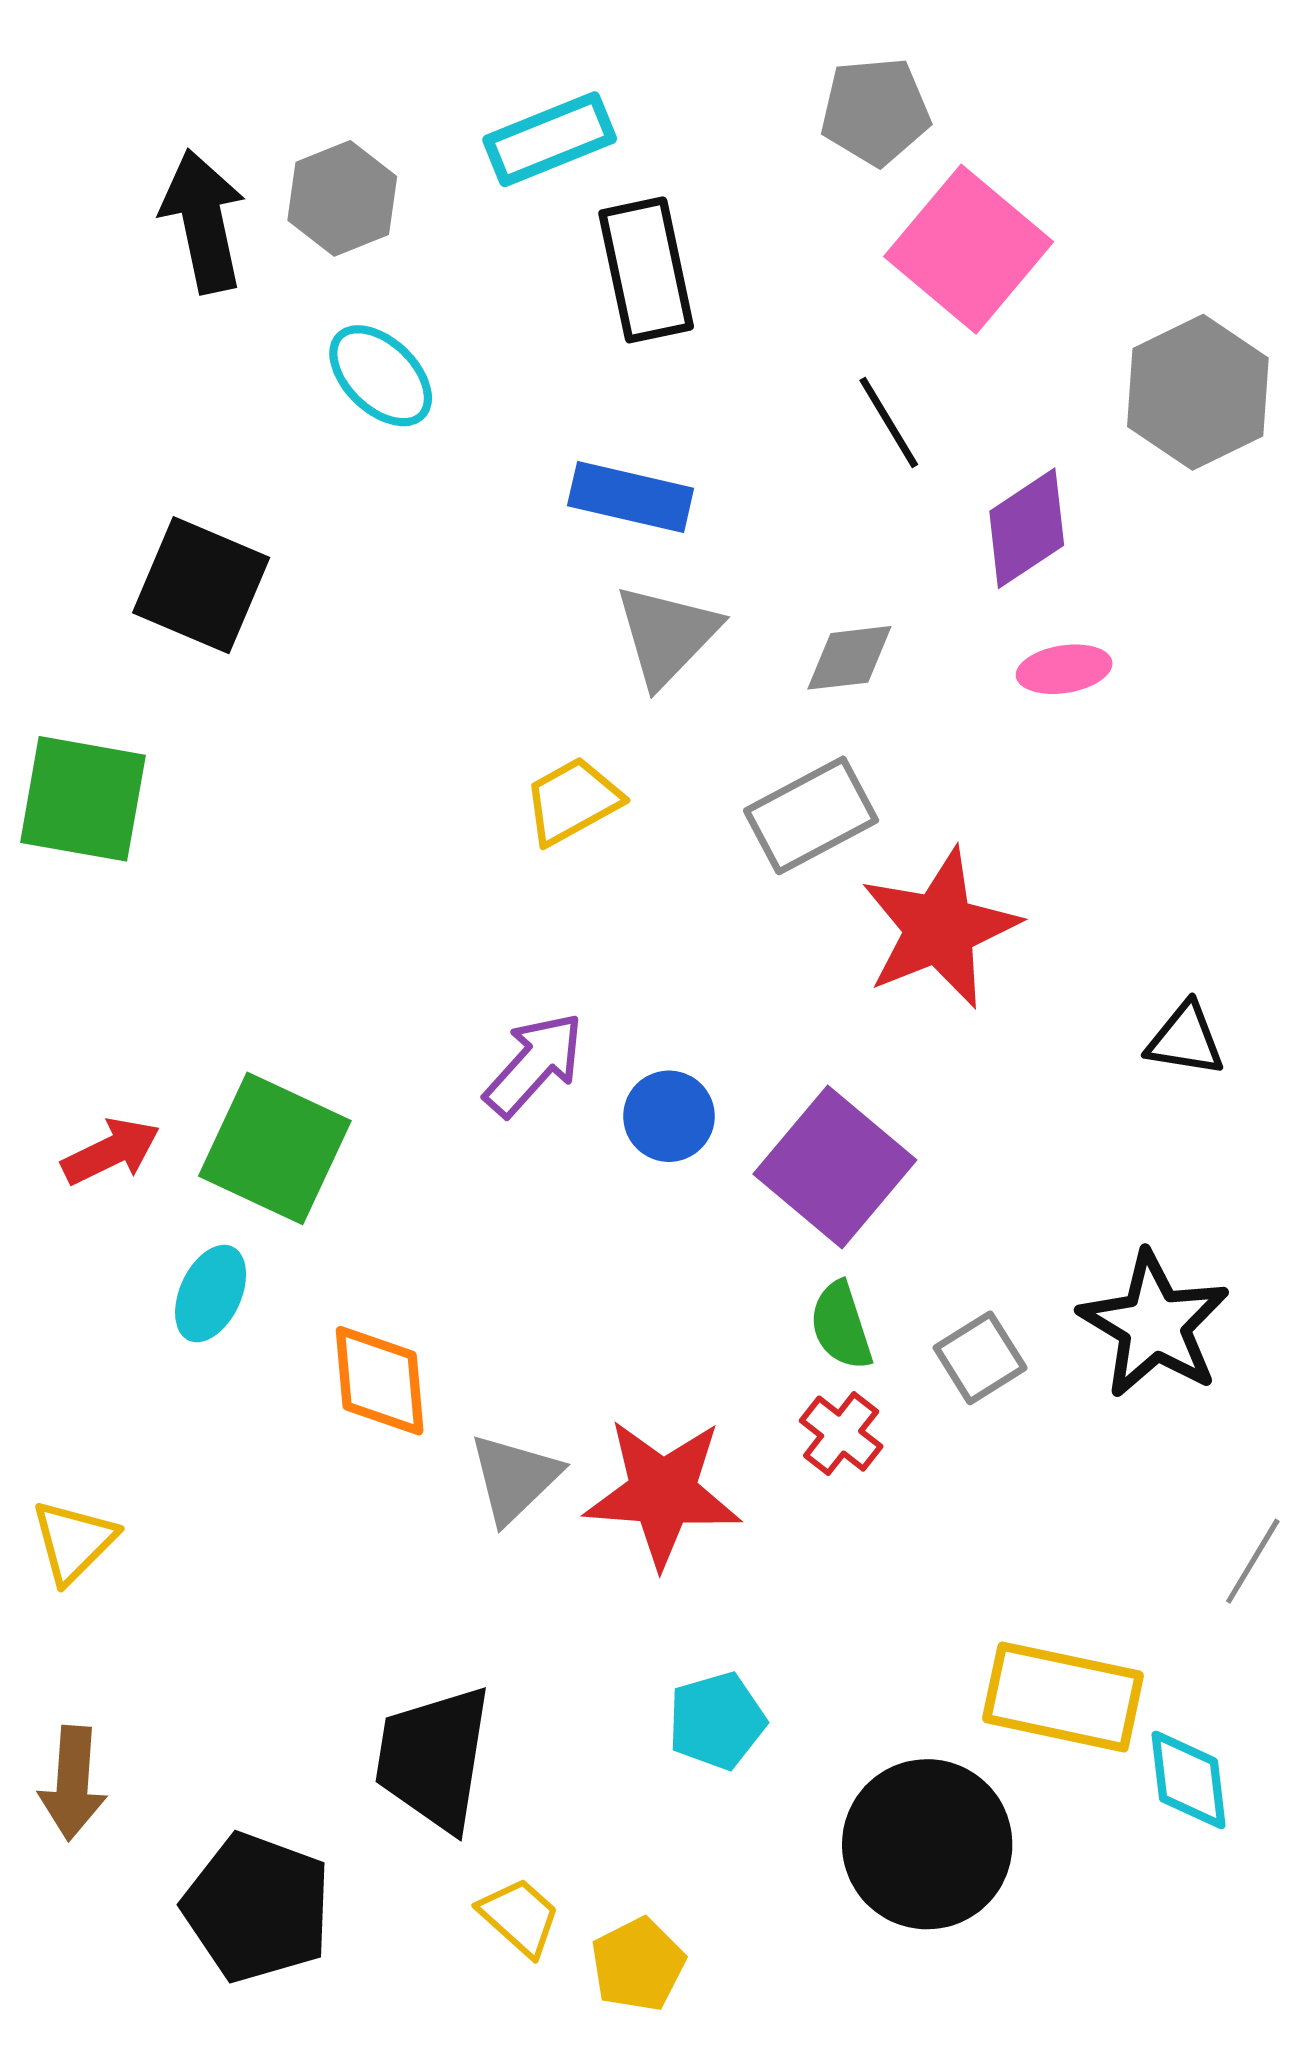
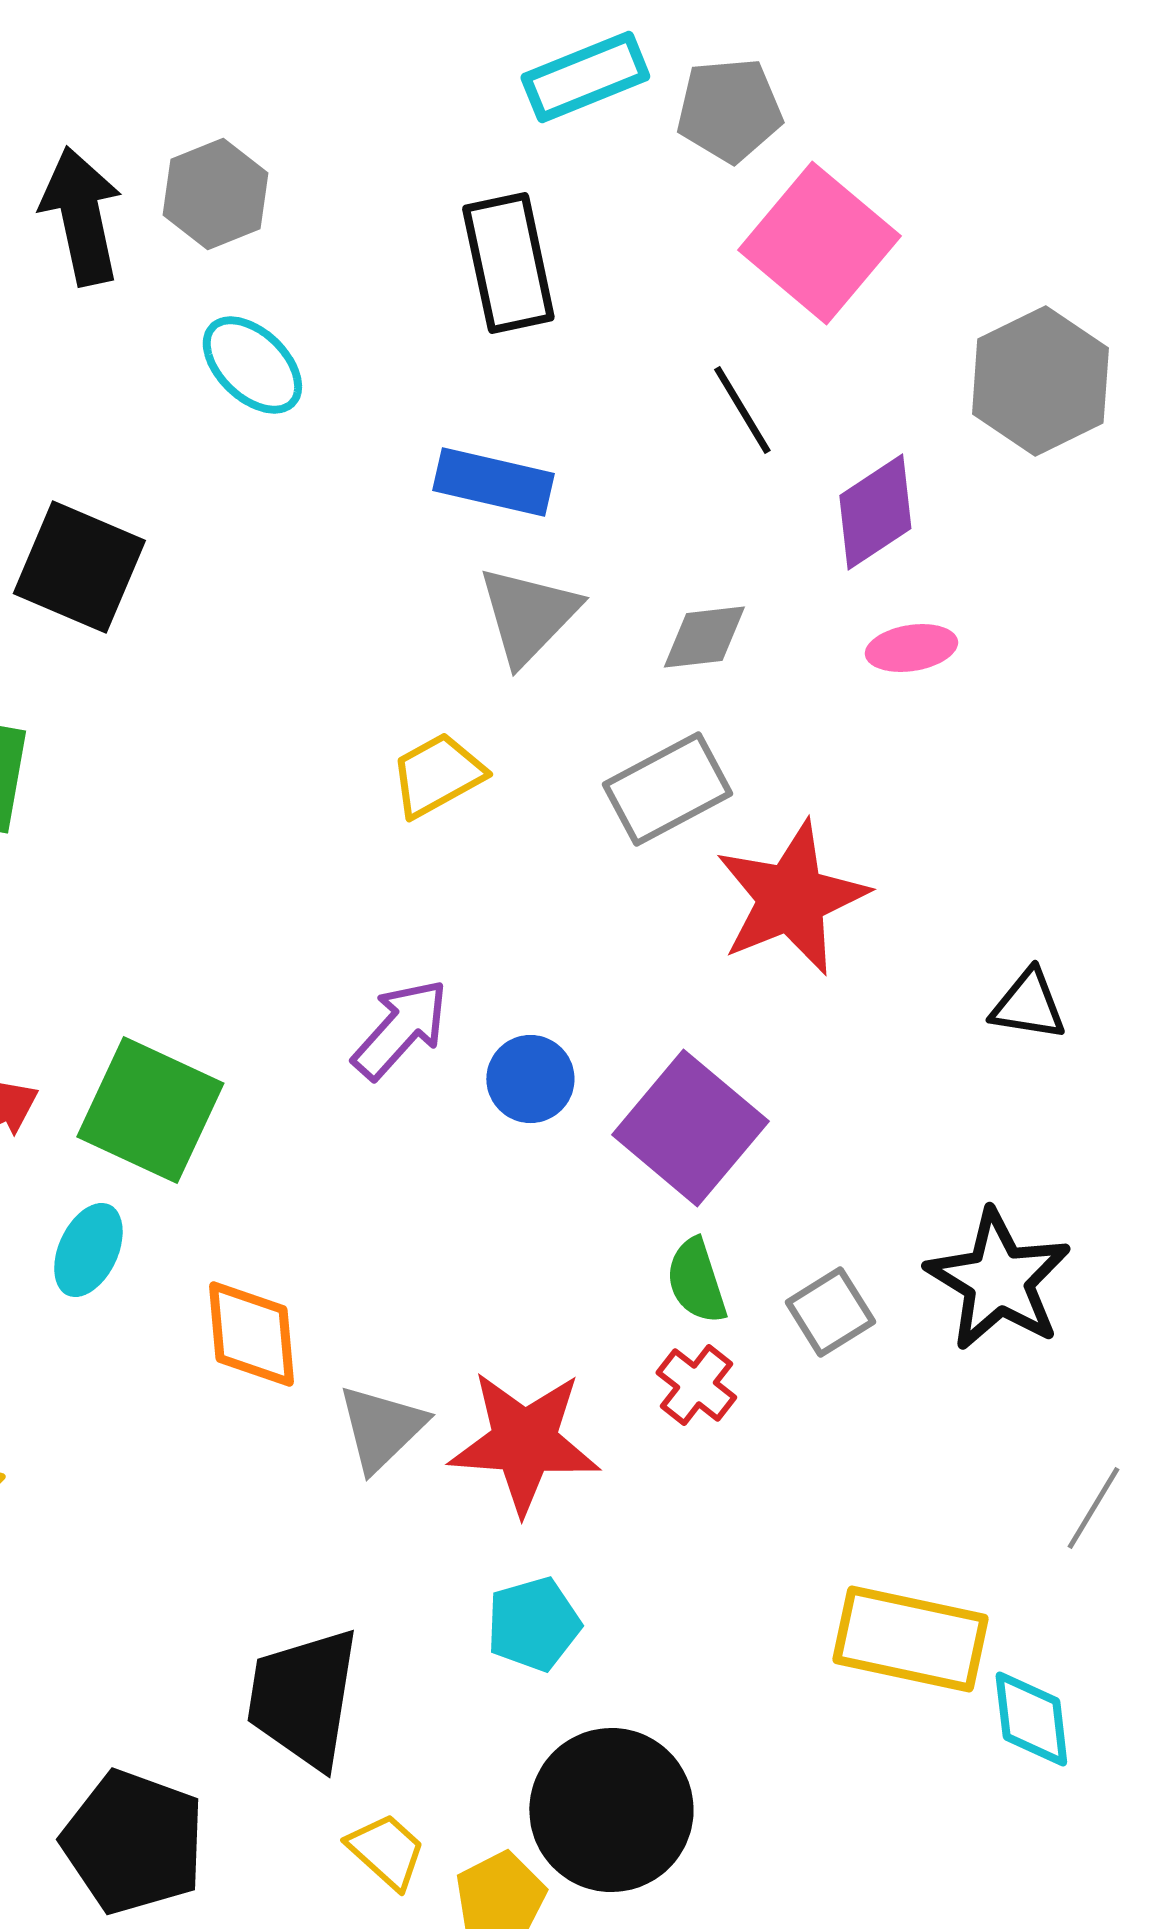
cyan rectangle: (550, 139) -> (585, 77), moved
cyan pentagon: (717, 1721) -> (533, 1624), moved
black circle: (927, 1844) -> (611, 1810), moved

